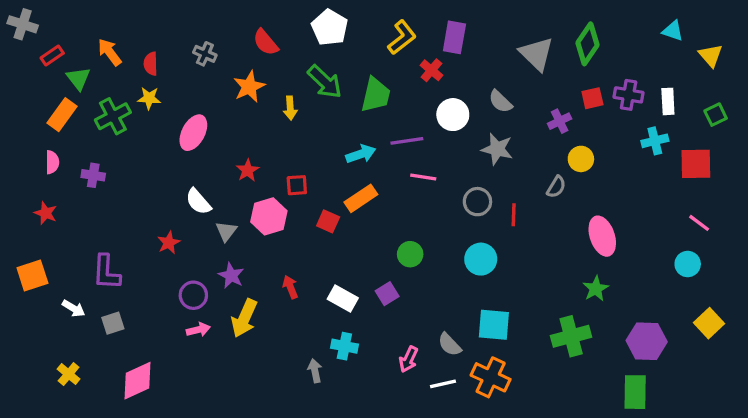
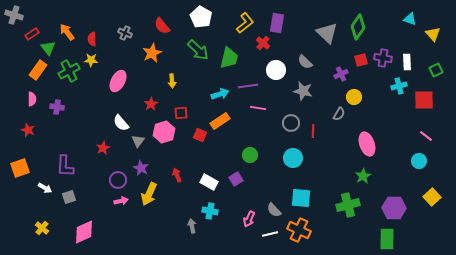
yellow arrow: (290, 108) -> (172, 81), moved

